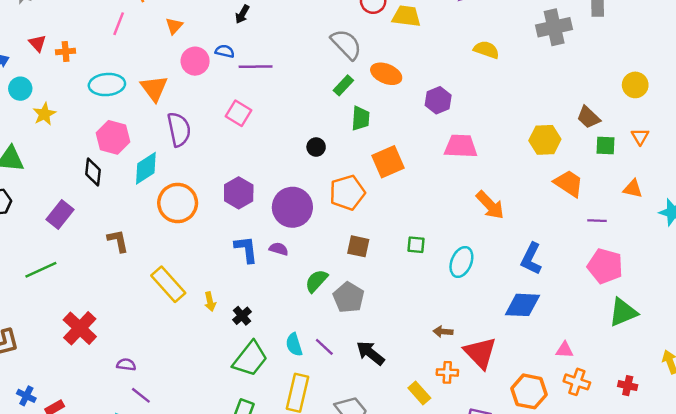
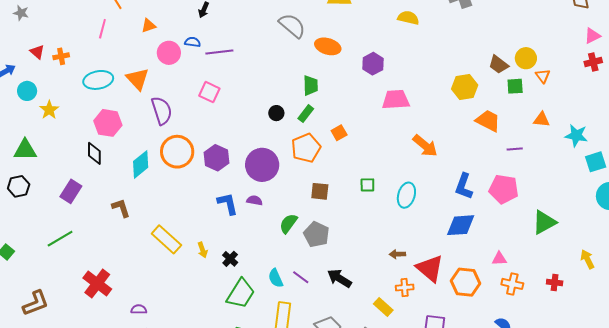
orange triangle: (174, 26) -> (148, 26), turned 35
green rectangle: (343, 85) -> (306, 114), moved
yellow circle: (635, 85) -> (526, 58), moved
orange square: (388, 162) -> (339, 133), moved, size x0.6
cyan diamond: (146, 168) -> (141, 164), moved
orange circle: (178, 203) -> (177, 152), moved
pink pentagon: (605, 266) -> (504, 189), moved
orange hexagon: (529, 391) -> (465, 282), moved

